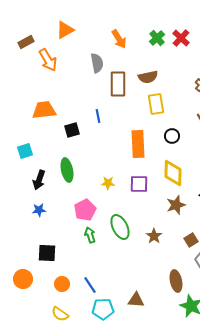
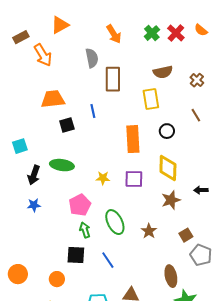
brown semicircle: (148, 77) -> (163, 72), moved
orange trapezoid: (44, 110) -> (53, 99), moved
green ellipse: (67, 170) -> (62, 165), turned -70
black square: (47, 253) -> (76, 255), moved
blue line: (90, 285) -> (108, 260), moved

